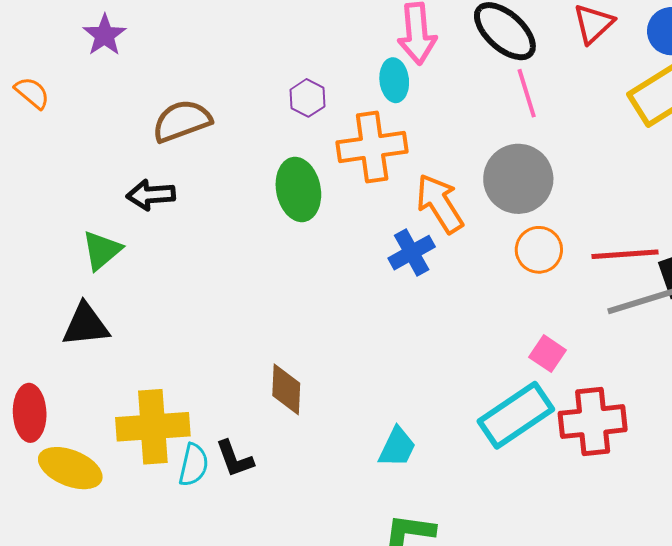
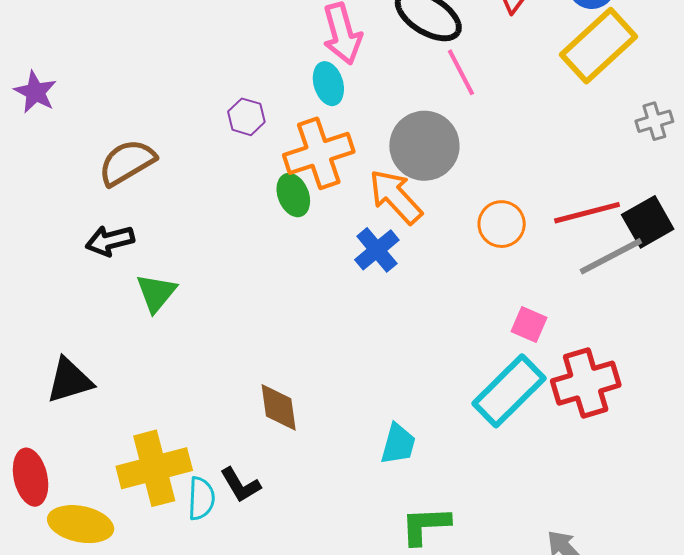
gray circle: (518, 179) -> (424, 146), moved
green ellipse: (298, 189) -> (293, 195), moved, size x0.7
green triangle: (102, 250) -> (156, 293), moved

